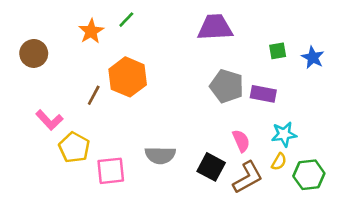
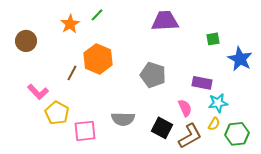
blue star: (313, 57) -> (240, 59), moved, size x1.4
gray pentagon: (227, 86) -> (153, 75), moved
purple rectangle: (263, 94) -> (202, 83), moved

